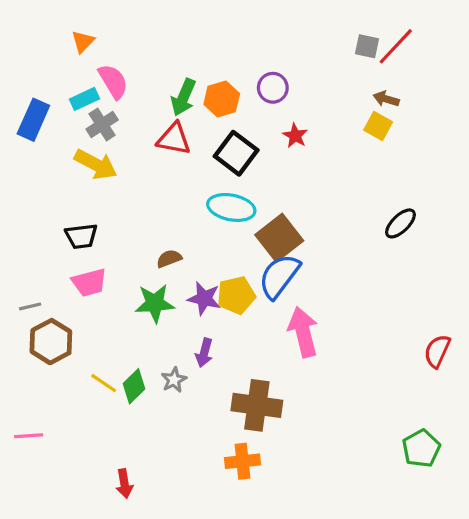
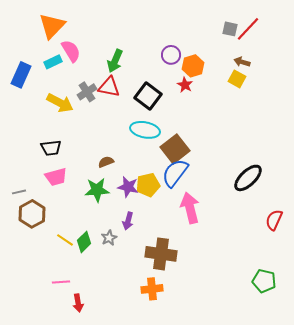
orange triangle: (83, 42) -> (52, 26), size x1.8
orange hexagon: (222, 99) -> (193, 66), moved
gray cross: (102, 124) -> (87, 92), moved
black ellipse: (400, 223) -> (248, 178), moved, size x1.4
pink line: (29, 436) -> (61, 282), moved
green pentagon: (421, 448) -> (264, 281), turned -30

